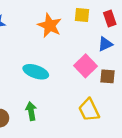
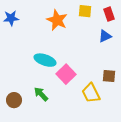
pink square: (86, 66) -> (66, 74), moved
brown square: (108, 76) -> (109, 76), moved
green arrow: (31, 111) -> (41, 94), turned -35

